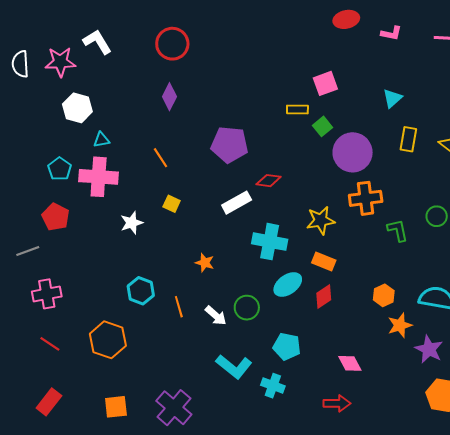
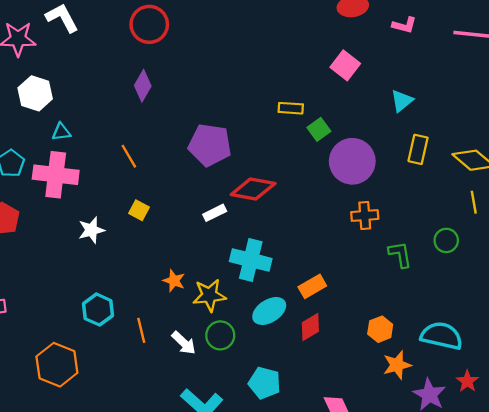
pink square: (325, 83) -> (345, 65), moved, turned -35
red diamond: (269, 181) -> (253, 189), size x1.5
orange cross: (366, 198) -> (365, 215), size x0.7
white rectangle: (237, 203) -> (215, 213), size x0.7
yellow star: (321, 220) -> (209, 295), moved
orange rectangle: (324, 261) -> (312, 286), turned -55

